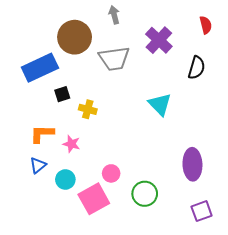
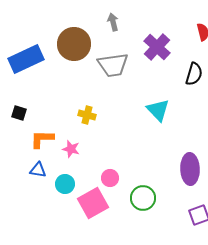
blue rectangle: (40, 68) -> (26, 59), moved
black square: (62, 94) -> (19, 113), moved, turned 35
blue triangle: (38, 165) -> (38, 170), turned 48

